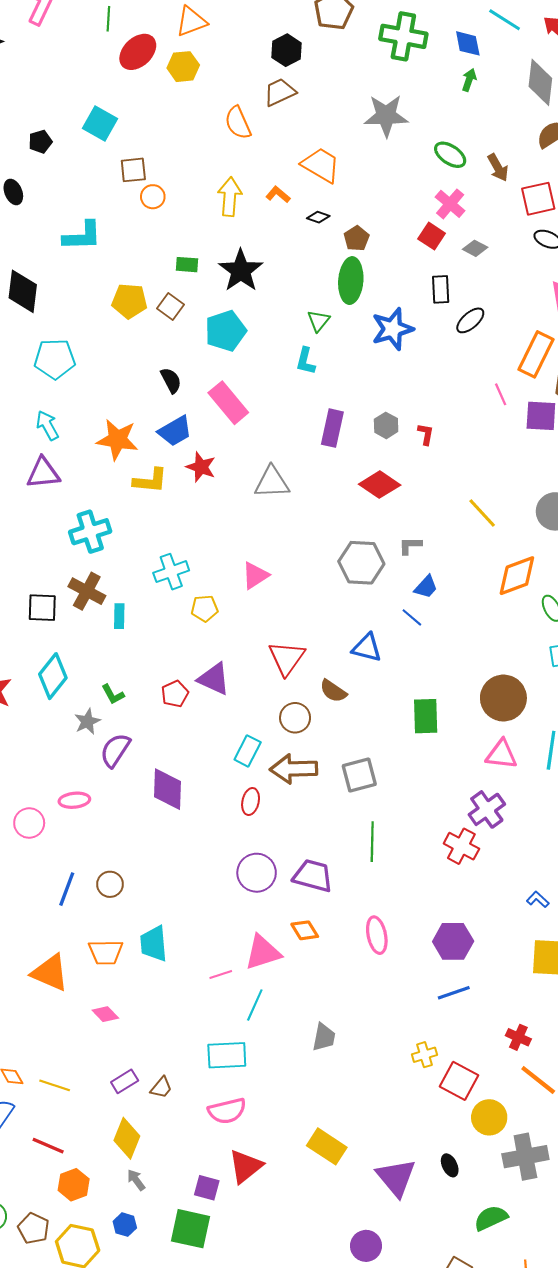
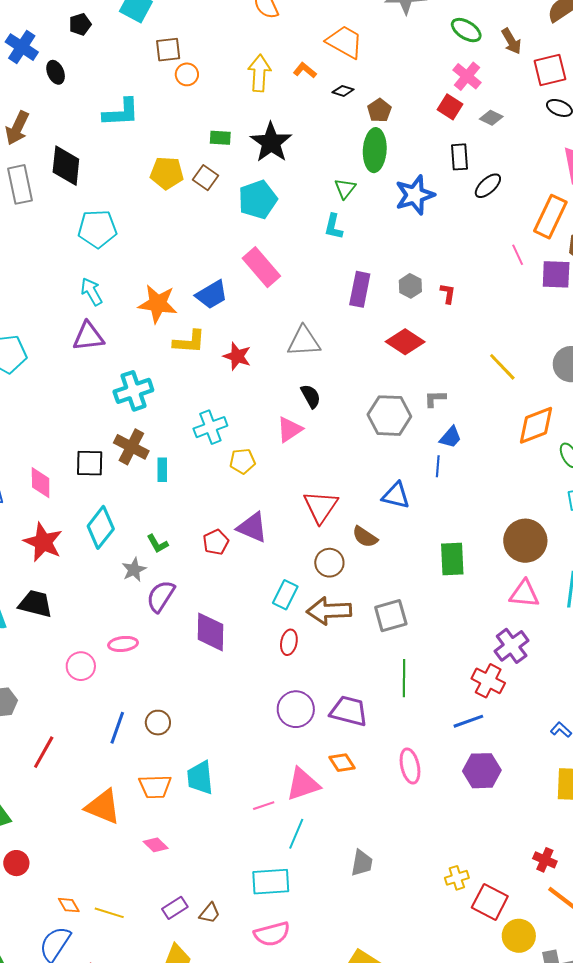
black semicircle: (171, 380) -> (311, 396), moved
red star: (201, 467) -> (237, 356), moved
blue line: (412, 617) -> (438, 466), turned 55
blue line: (454, 993) -> (468, 721), moved

